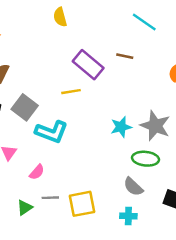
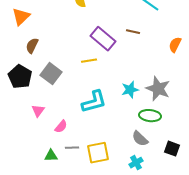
cyan L-shape: (51, 132) -> (94, 102), moved, turned -36
green triangle: (25, 207) -> (51, 156), turned 32
cyan cross: (128, 216) -> (136, 163), turned -32

